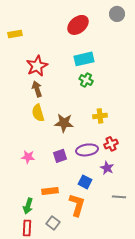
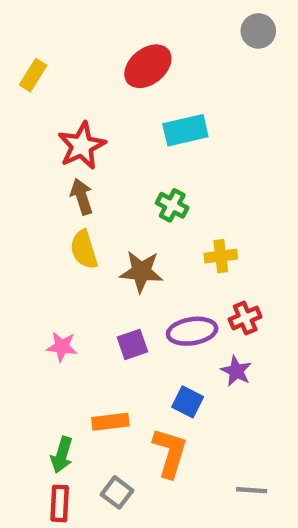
red ellipse: (78, 25) -> (148, 66), moved
yellow rectangle: (15, 34) -> (33, 75), turned -48
green cross: (86, 80) -> (172, 205), moved
gray line: (119, 197) -> (252, 490), moved

